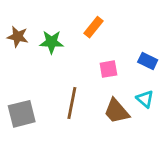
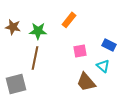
cyan triangle: (145, 99) -> (103, 66), moved
brown line: (72, 103) -> (35, 58), moved

